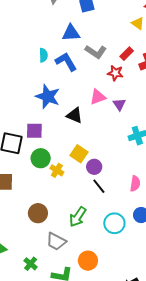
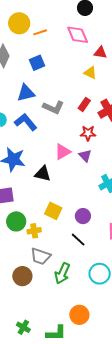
red star: (115, 73) -> (88, 133), moved
purple circle: (94, 167) -> (83, 216), moved
yellow cross: (57, 170) -> (34, 231), turned -32
gray trapezoid: (56, 241) -> (41, 256), moved

